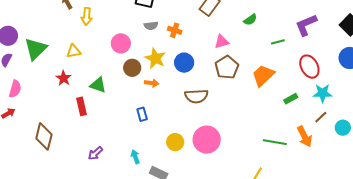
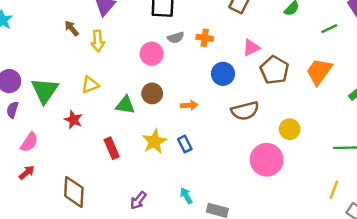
pink triangle: (222, 42) -> (251, 48), moved
pink circle: (121, 43) -> (152, 54), moved
yellow star: (155, 58) -> (154, 141), moved, turned 30
brown circle: (132, 68) -> (152, 93), moved
red star: (64, 78) -> (73, 120), moved
green triangle: (98, 85) -> (125, 105), moved
pink semicircle: (15, 89) -> (29, 142), turned 30
yellow circle: (175, 142) -> (290, 129), moved

